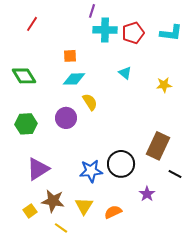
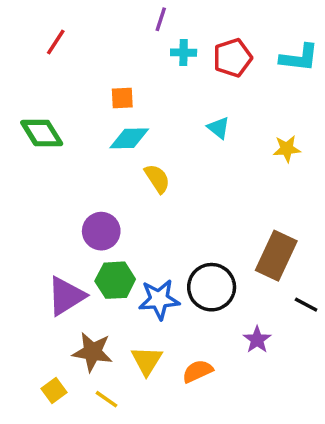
cyan cross: (105, 30) -> (184, 53), size x0.6
purple circle: (66, 118) -> (101, 231), moved
green hexagon: (26, 124) -> (115, 280), moved
yellow square: (30, 211) -> (54, 390), moved

